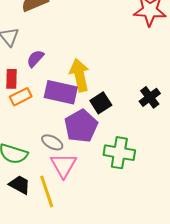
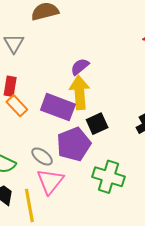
purple semicircle: (35, 59) -> (80, 67), moved
orange rectangle: (21, 97) -> (17, 106), turned 65

